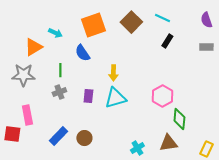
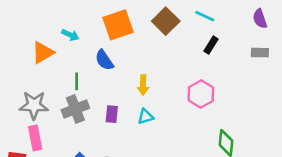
gray star: (23, 75) -> (34, 105), moved
gray cross: (59, 92) -> (75, 109), size x1.5
pink hexagon: (162, 96) -> (201, 94), moved
cyan triangle: (115, 98) -> (146, 117), size x0.6

